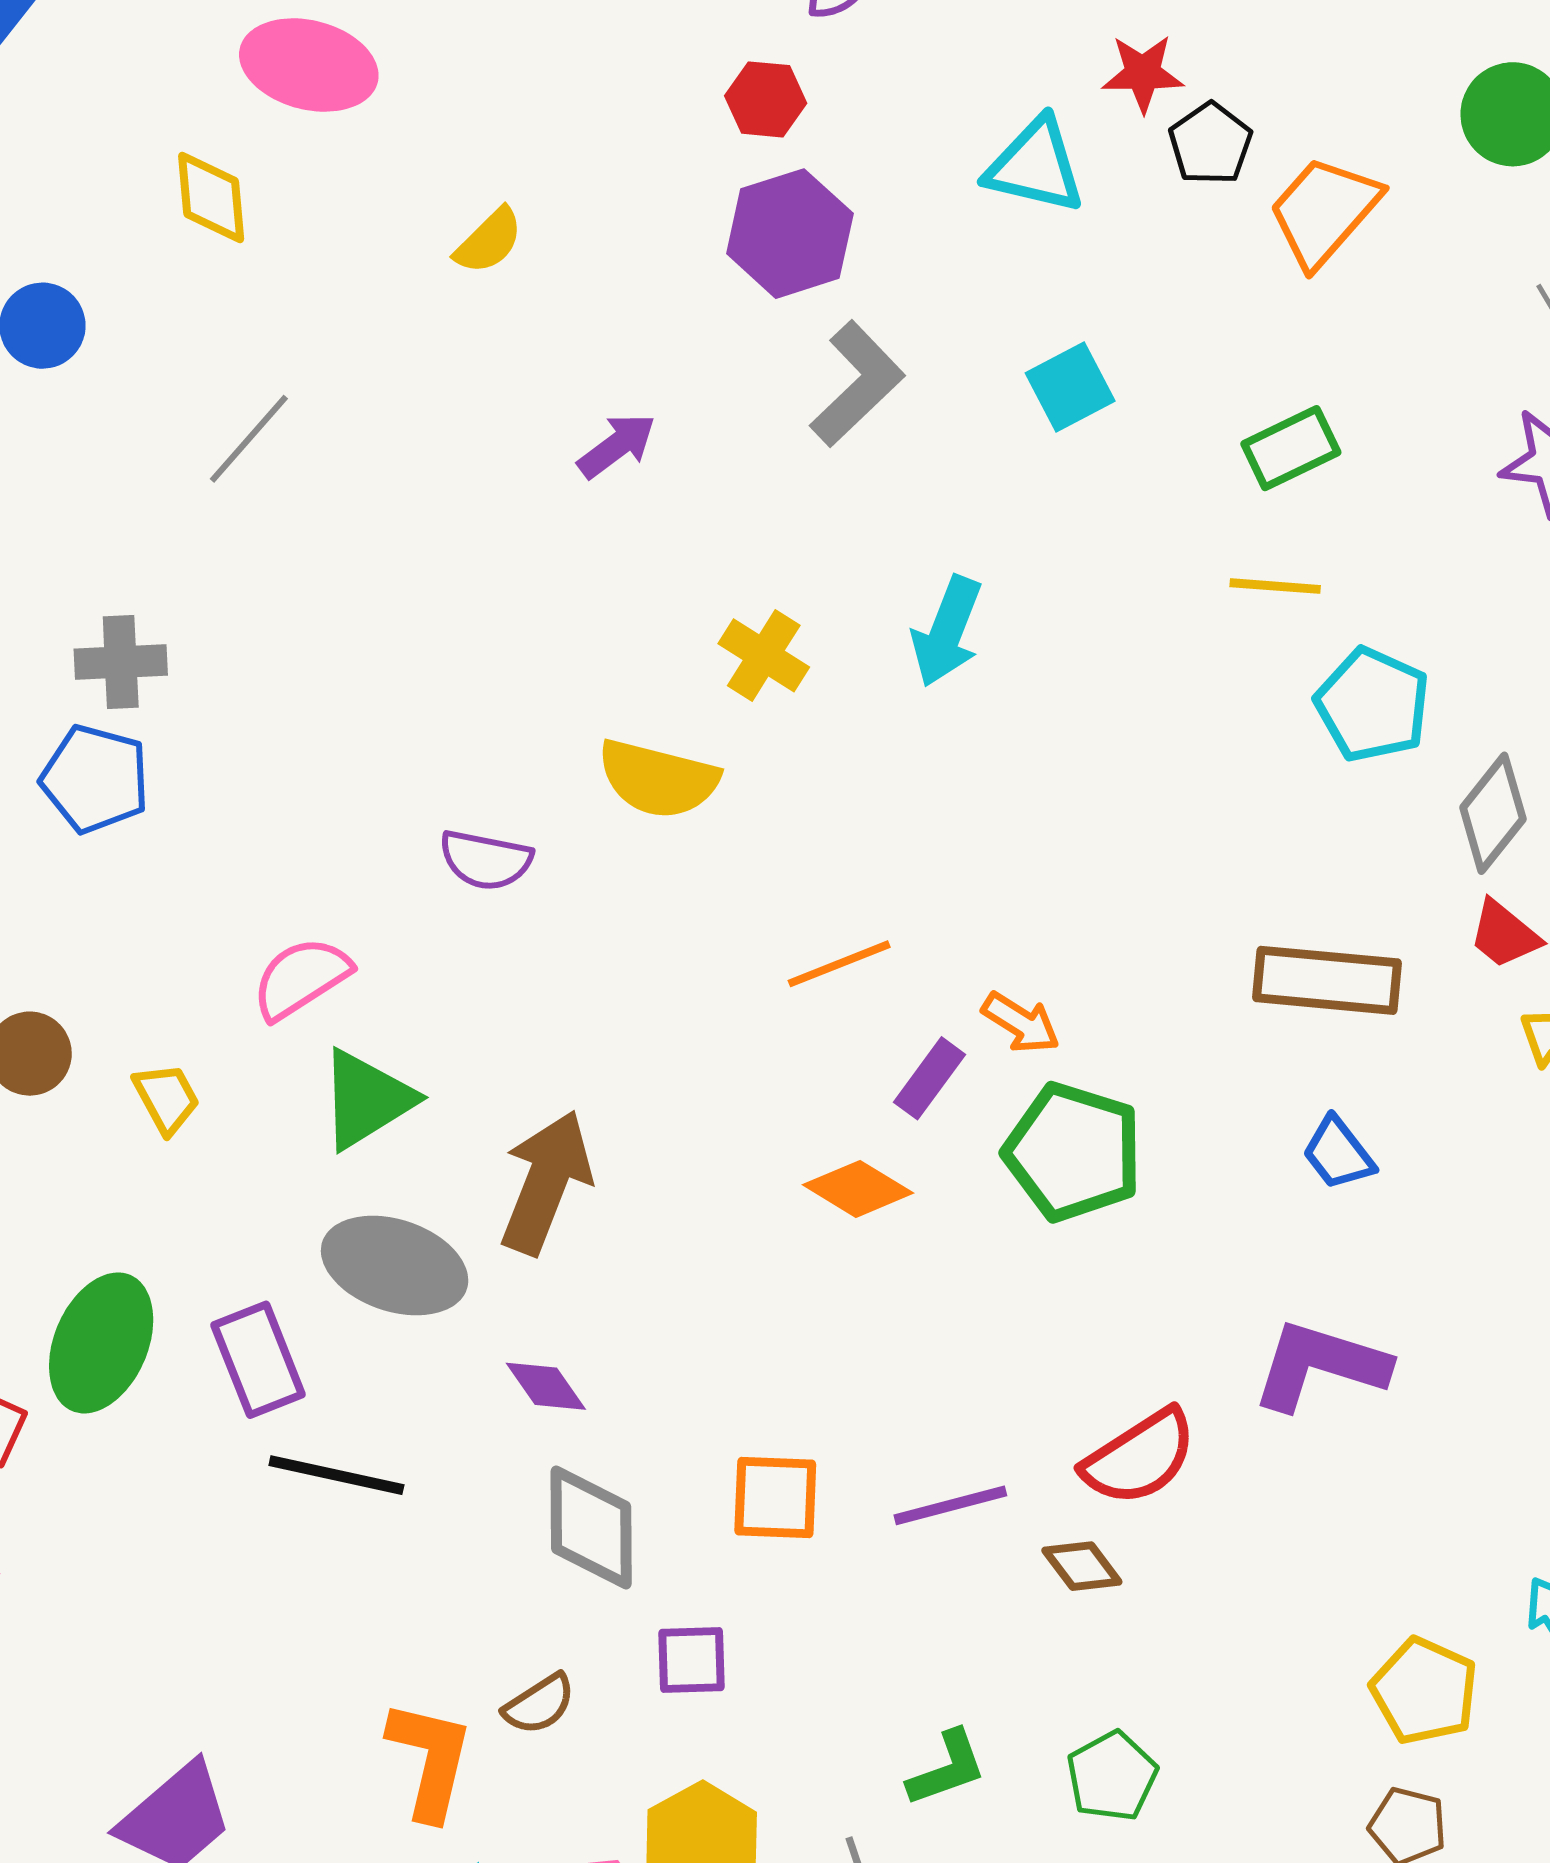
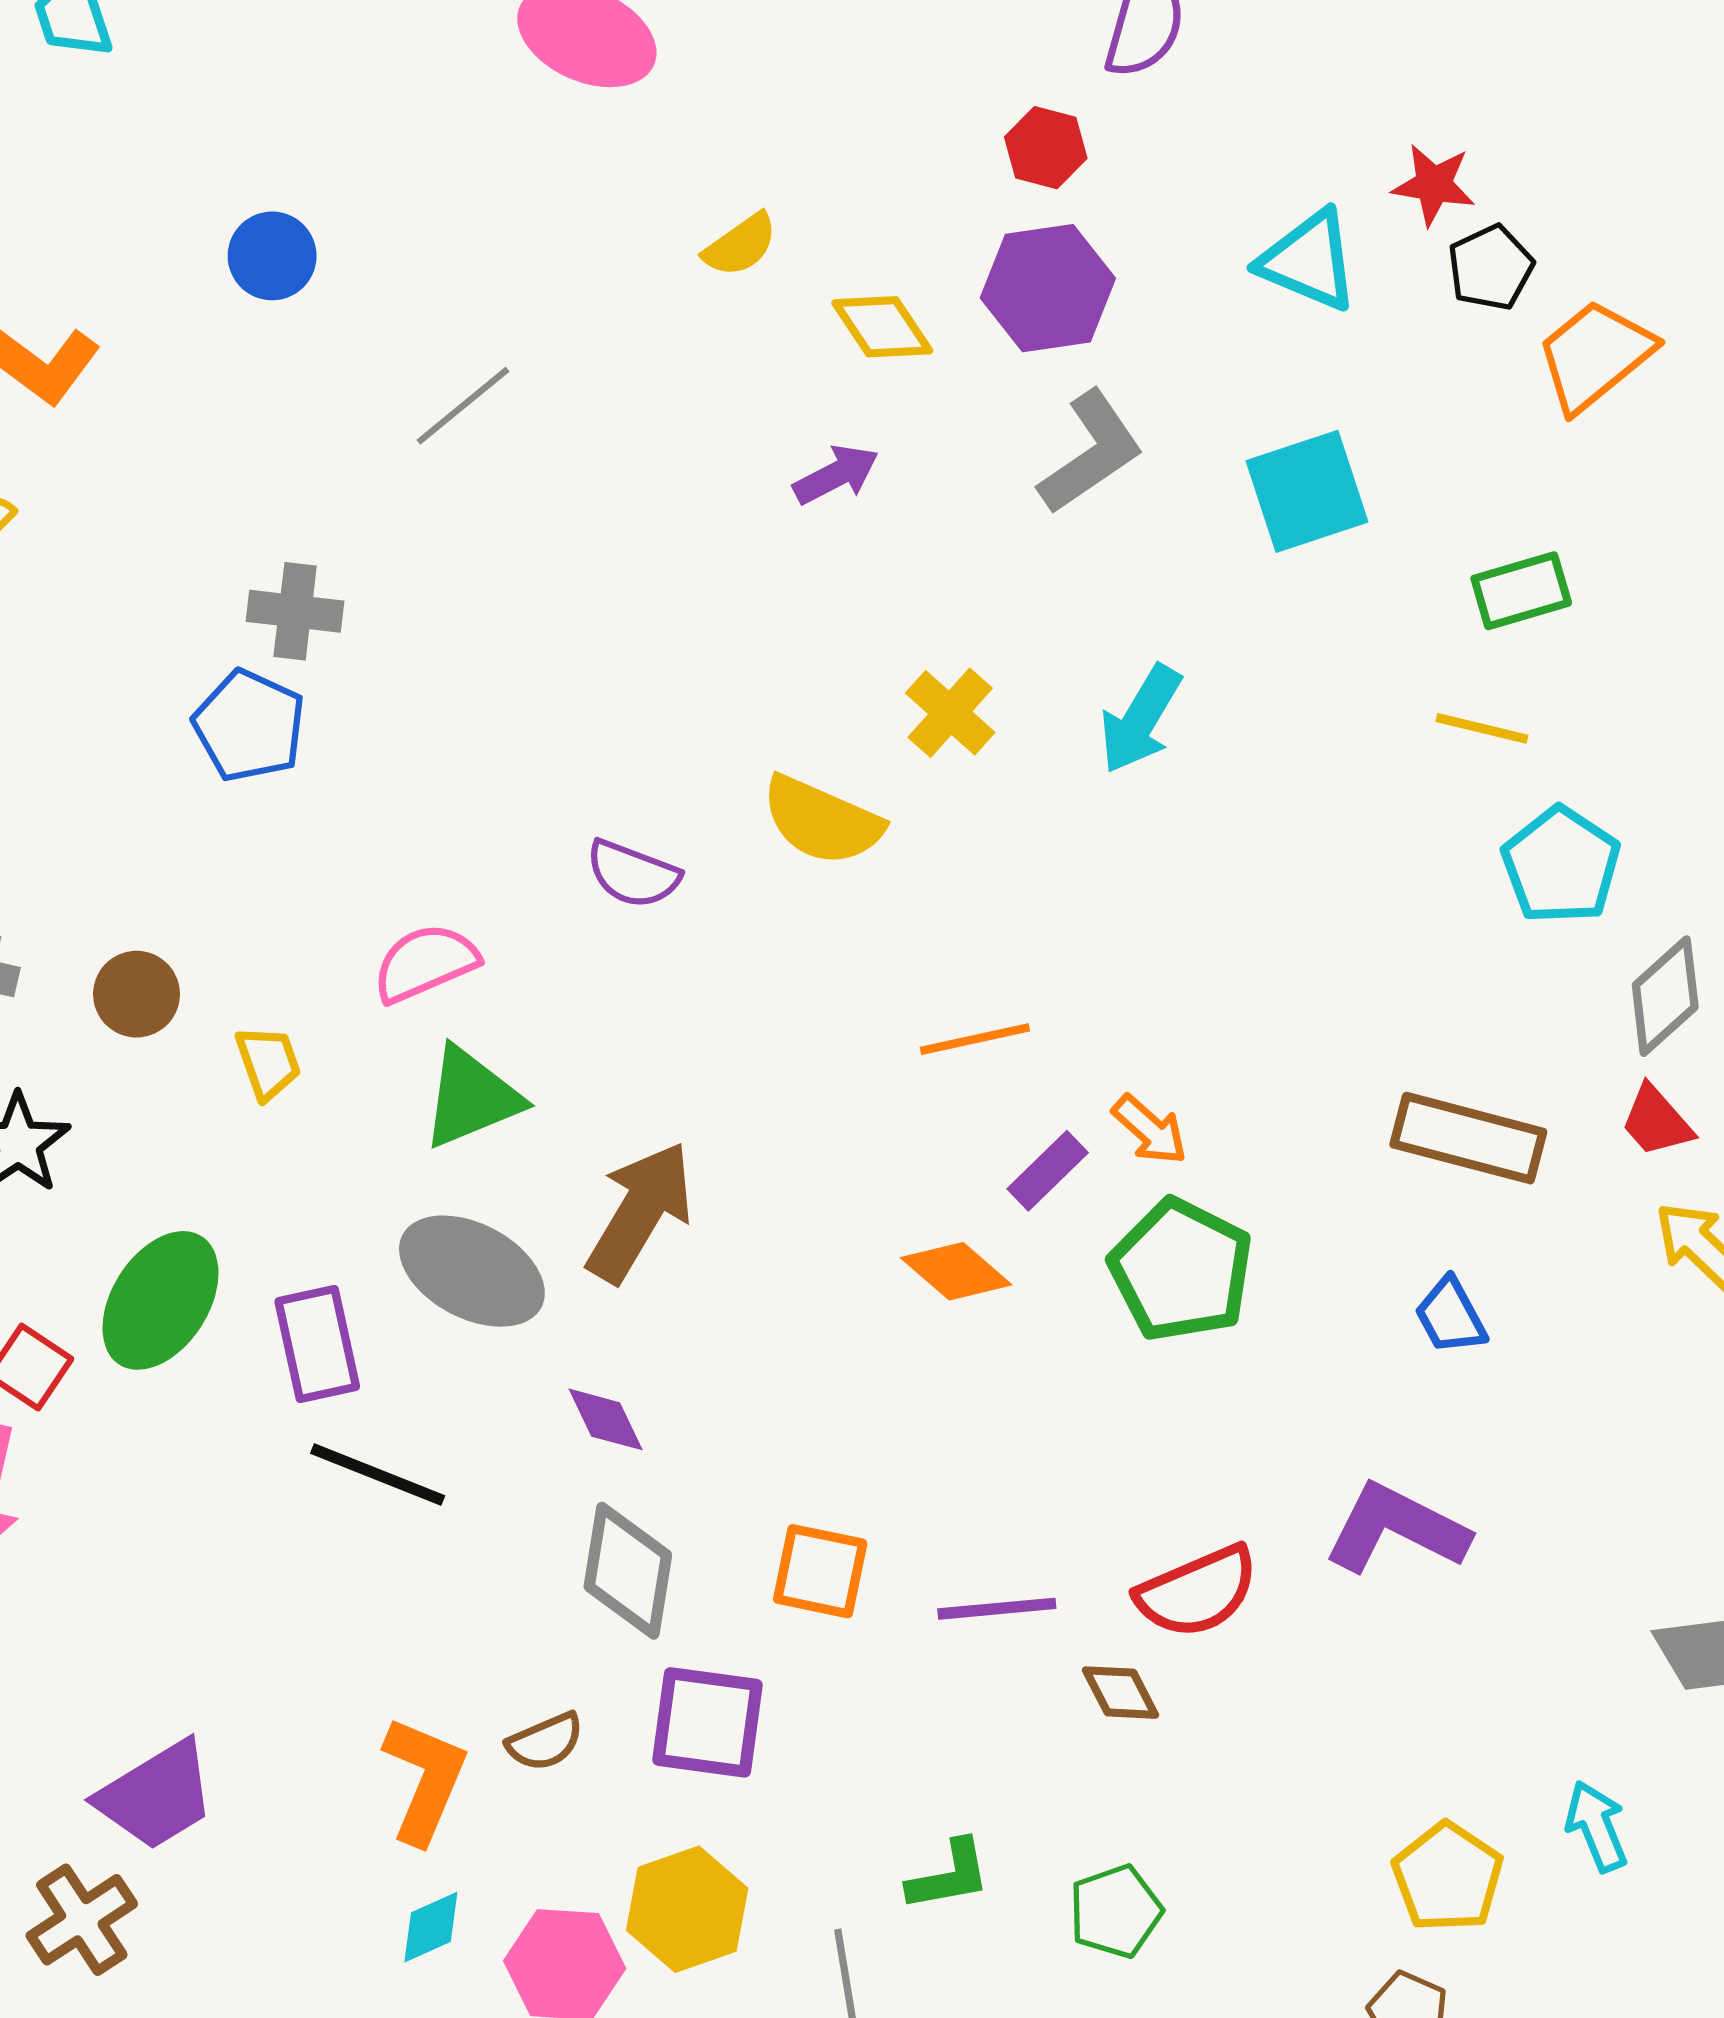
yellow diamond: (211, 198) -> (882, 327), moved, turned -38
cyan square: (1070, 387) -> (1307, 491), size x1.4
purple square: (691, 1660) -> (708, 1722), size x1.5

